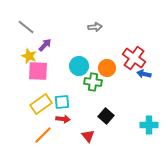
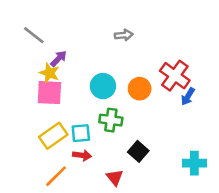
yellow star: (29, 56) -> (49, 73), moved
blue arrow: (144, 74) -> (188, 96), turned -72
green cross: (93, 82) -> (111, 120), moved

